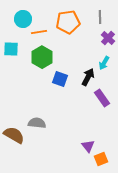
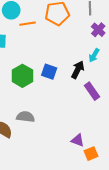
green hexagon: (42, 57) -> (22, 76), moved
purple triangle: (88, 146) -> (78, 140), turned -32

